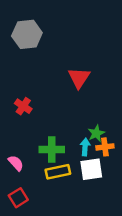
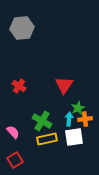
red triangle: (79, 78) -> (64, 85), moved
green cross: (52, 149) -> (42, 121), turned 30

